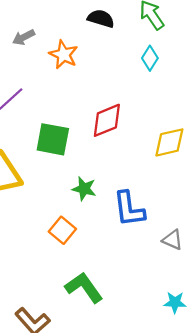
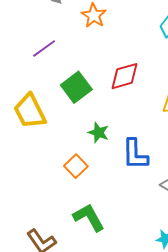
green square: (53, 139) -> (76, 87), turned 36

